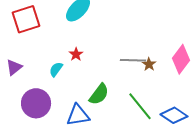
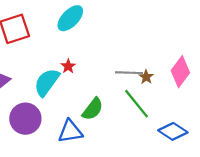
cyan semicircle: (56, 69) -> (47, 82), size x1.8
green line: (140, 106) -> (137, 104), moved

